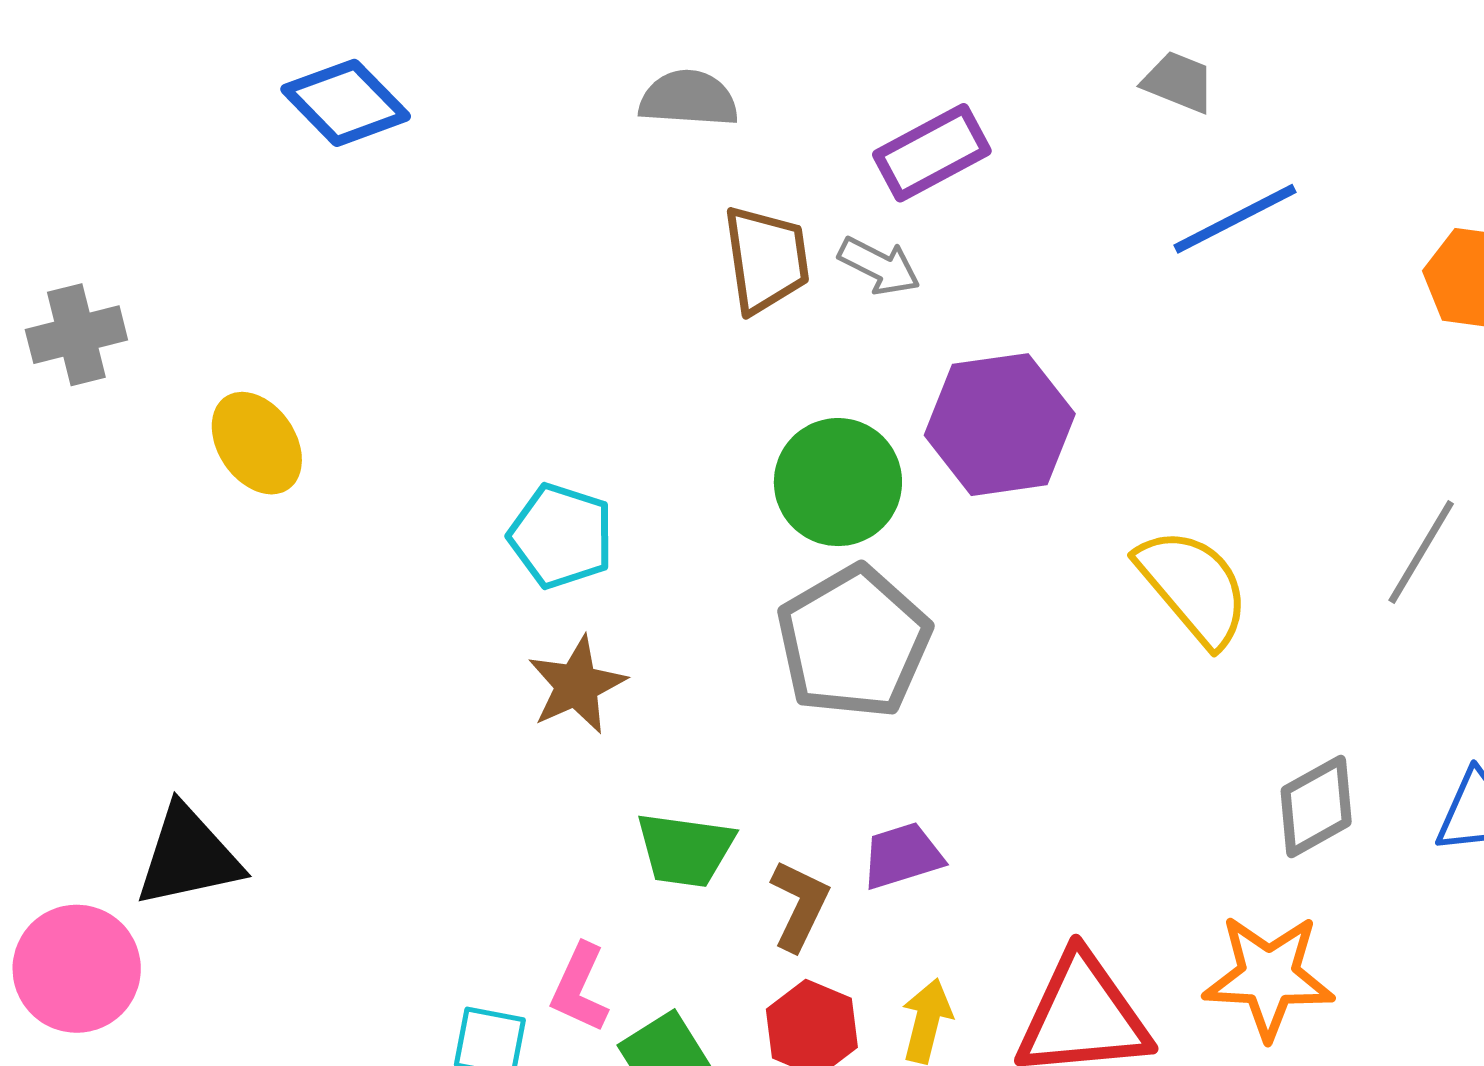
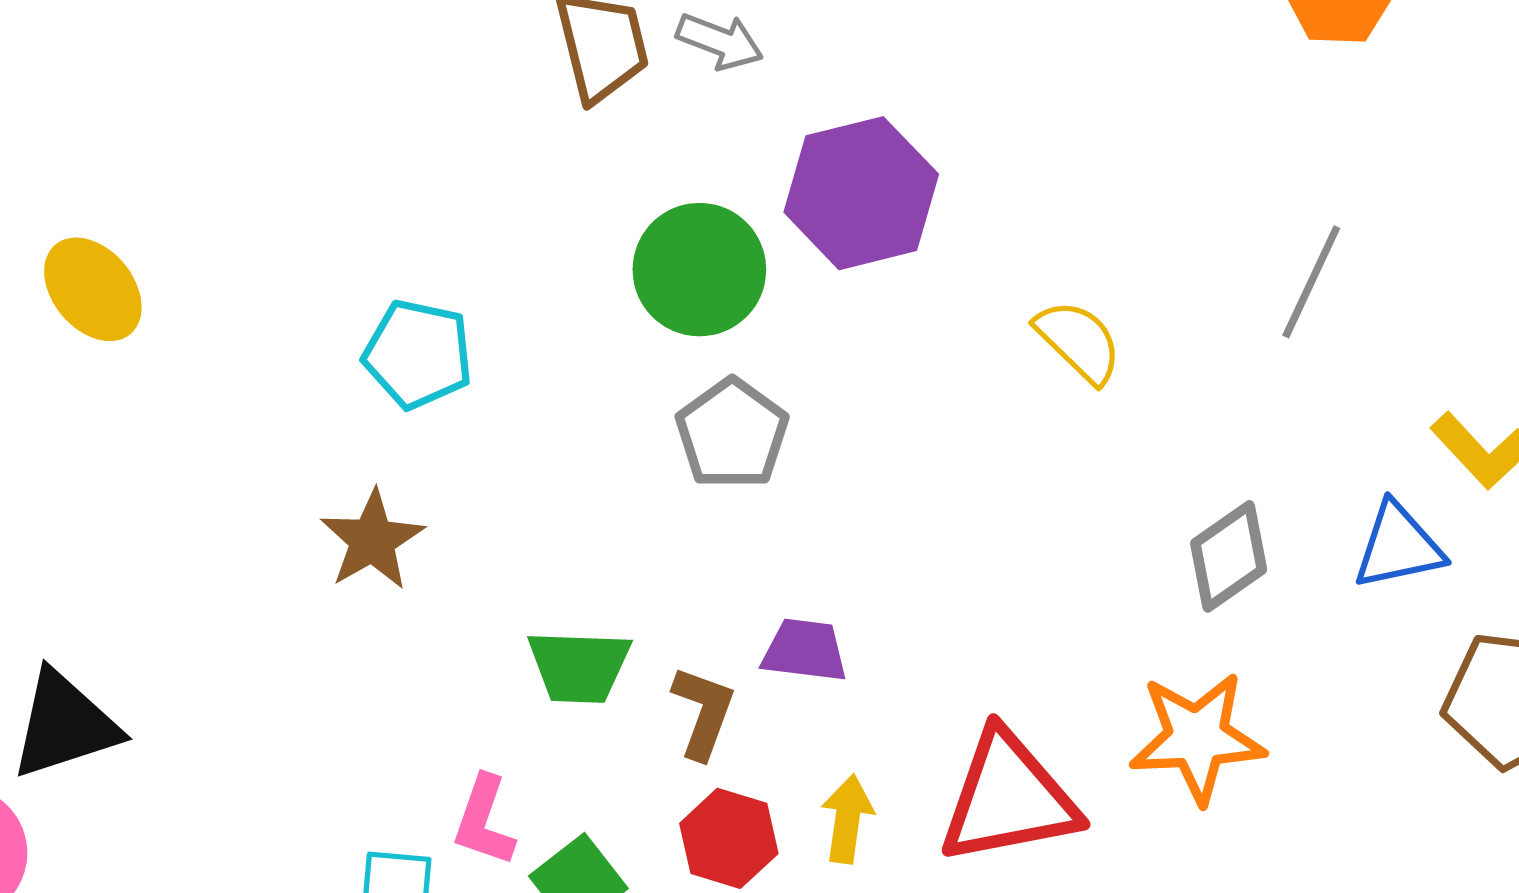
yellow semicircle: (1193, 587) -> (1079, 341), size x0.7
gray pentagon: (854, 642) -> (732, 434), size x0.7
brown star: (577, 685) -> (372, 540), moved
purple trapezoid: (902, 856) -> (805, 650), turned 30

